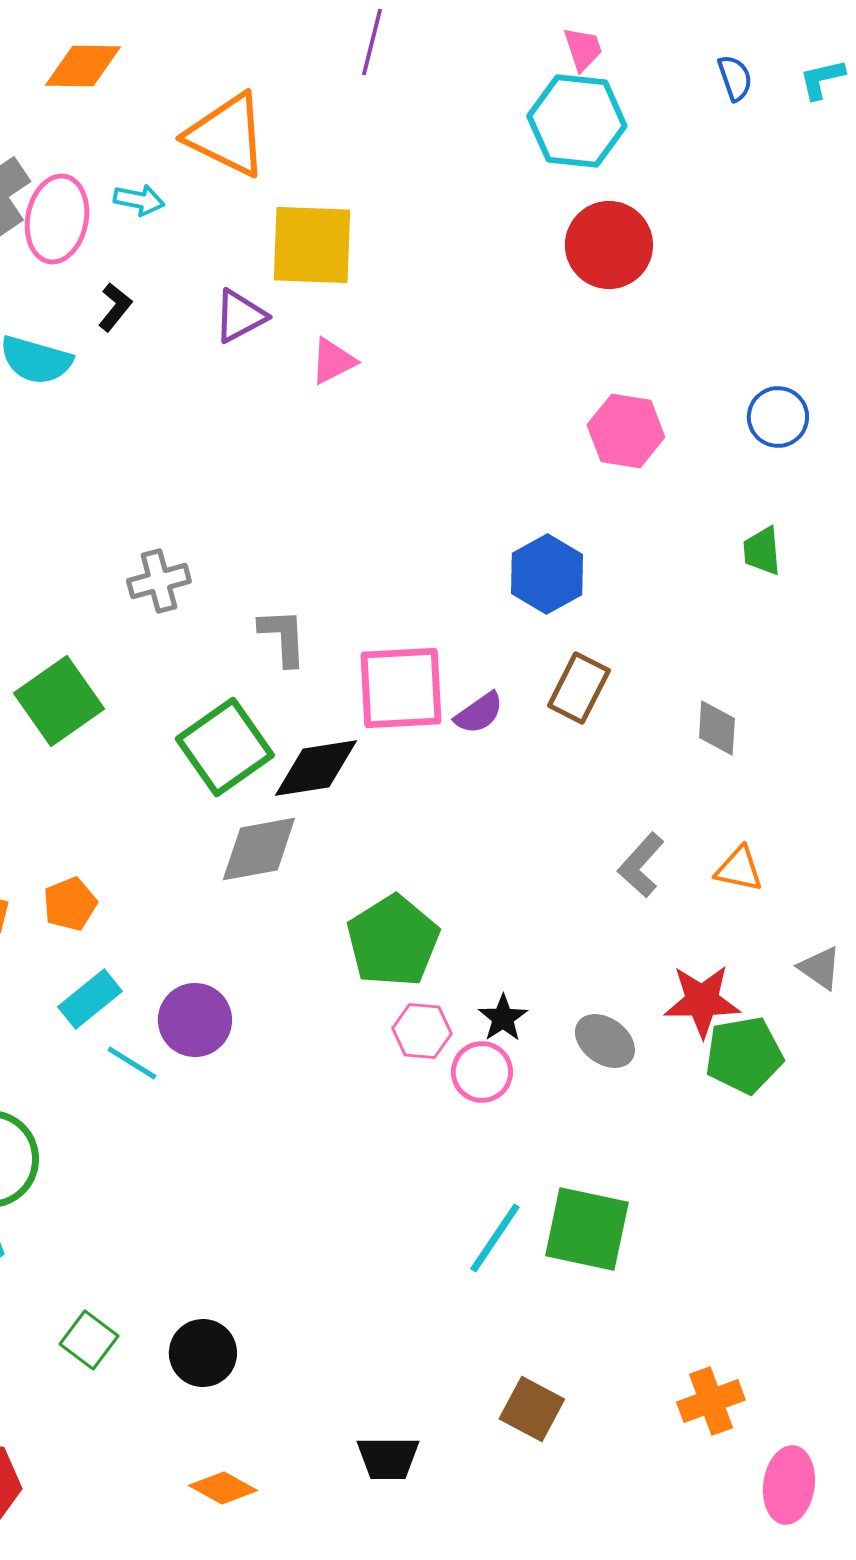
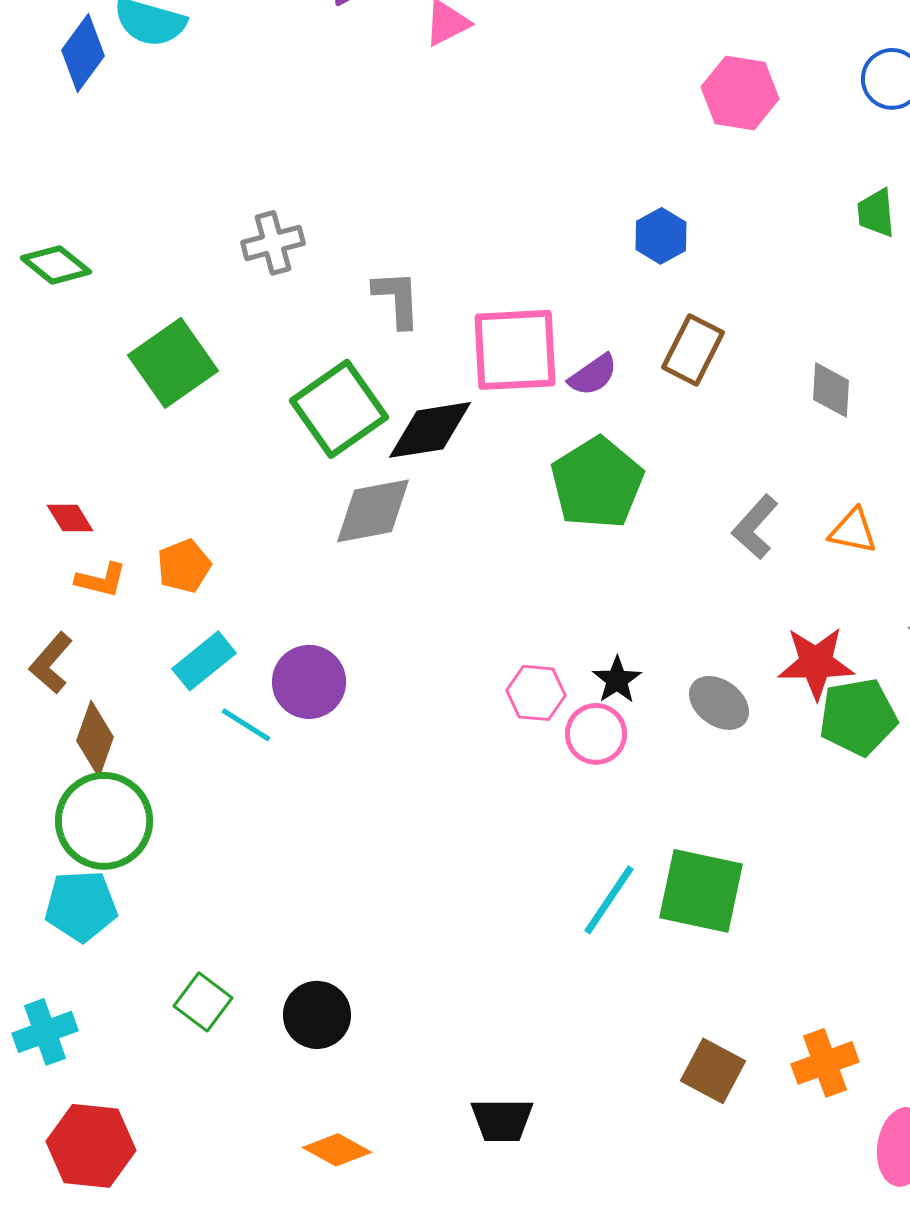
blue hexagon: (547, 574) -> (661, 236), size x0.7
green pentagon: (393, 941) -> (597, 483), moved
brown square: (532, 1409) -> (713, 1071), moved

